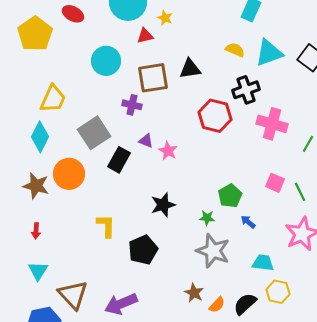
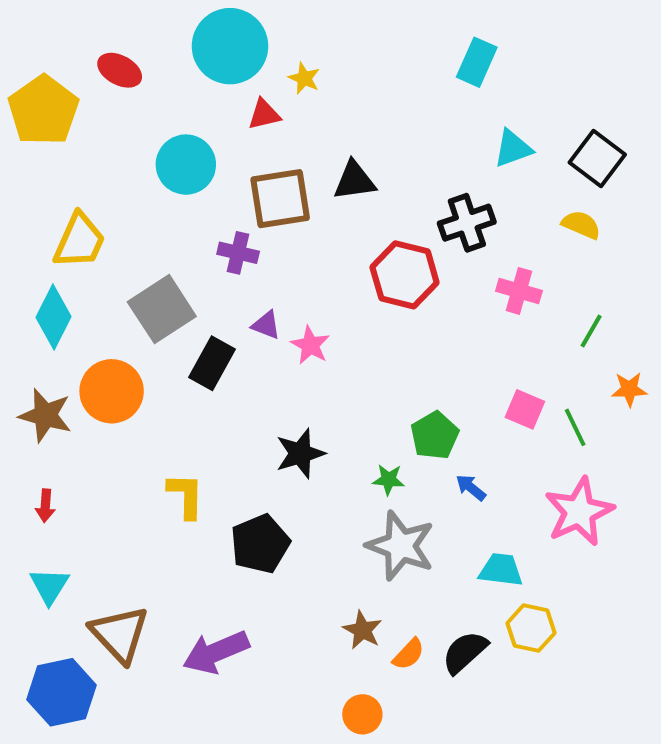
yellow semicircle: (235, 50) -> (581, 225), moved
cyan triangle: (269, 53) -> (513, 148), size x0.7
pink cross: (272, 124) -> (519, 291), size x0.7

